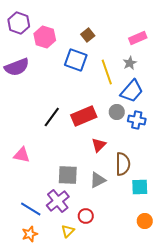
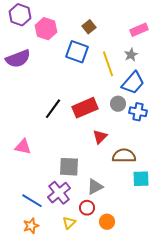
brown semicircle: (123, 164) -> (124, 156), turned -90
gray triangle: (98, 180) -> (95, 187), moved
orange circle: (145, 221) -> (107, 222), moved

